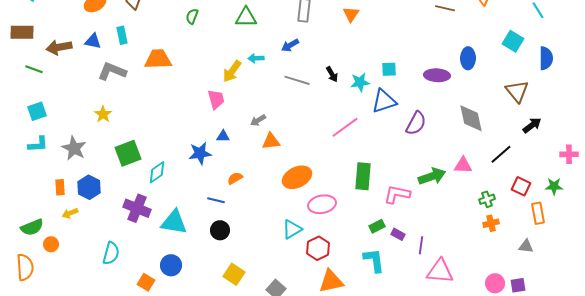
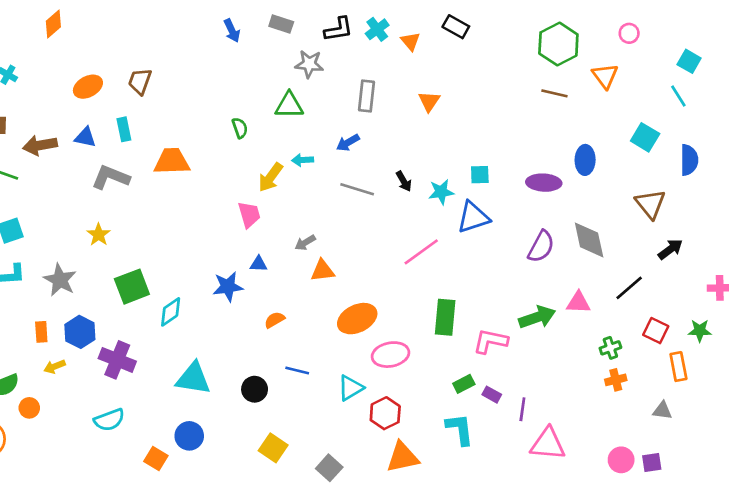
green semicircle: (192, 16) -> (240, 128), moved, turned 140
purple semicircle: (416, 123) -> (541, 247), moved
blue line: (216, 200) -> (297, 371), moved
purple cross: (137, 208) -> (117, 360), moved
cyan semicircle: (111, 253) -> (109, 420), turned 55

